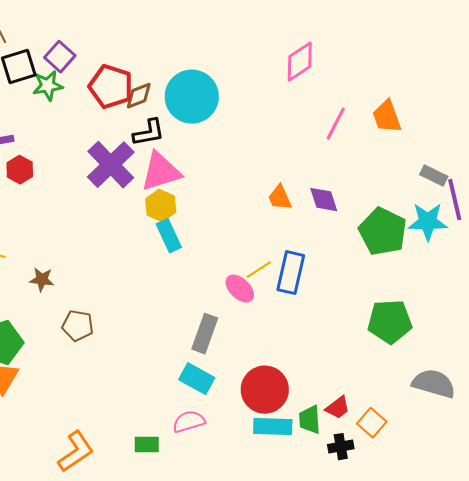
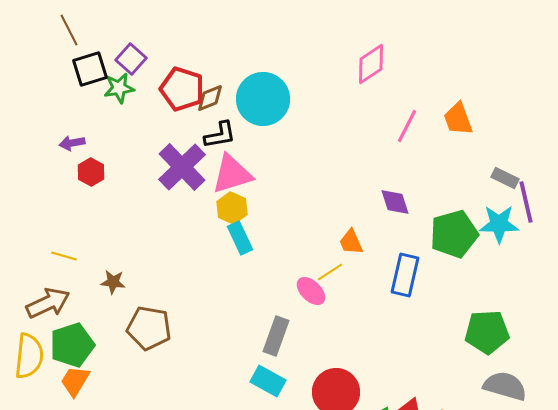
orange trapezoid: (280, 198) -> (351, 242), moved
green pentagon: (383, 232) -> (454, 234), turned 30
blue rectangle: (291, 273) -> (405, 275), moved
green pentagon: (390, 322) -> (487, 332), moved
brown pentagon: (78, 326) -> (149, 328), size x1.4

